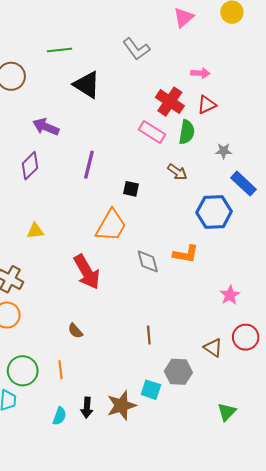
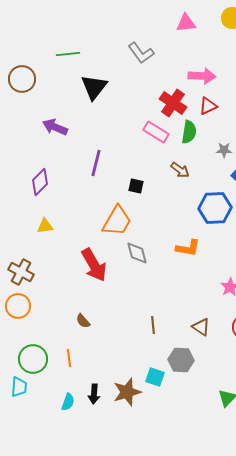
pink triangle: (184, 17) -> (186, 23), turned 35
pink arrow: (200, 73) -> (202, 76), size x1.5
black triangle: (87, 85) -> (94, 87), turned 36
purple diamond: (30, 166) -> (40, 182), moved
gray diamond: (148, 261) -> (137, 253), moved
brown triangle: (213, 348) -> (201, 327), moved

